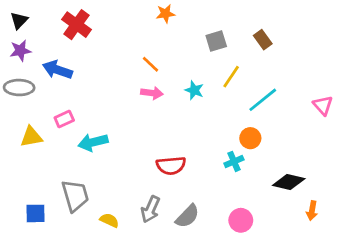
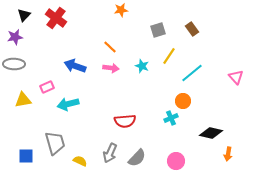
black triangle: (19, 20) -> (24, 15), moved
blue arrow: (57, 70) -> (75, 66), moved

